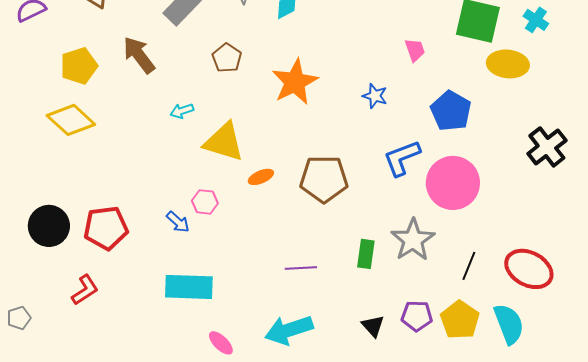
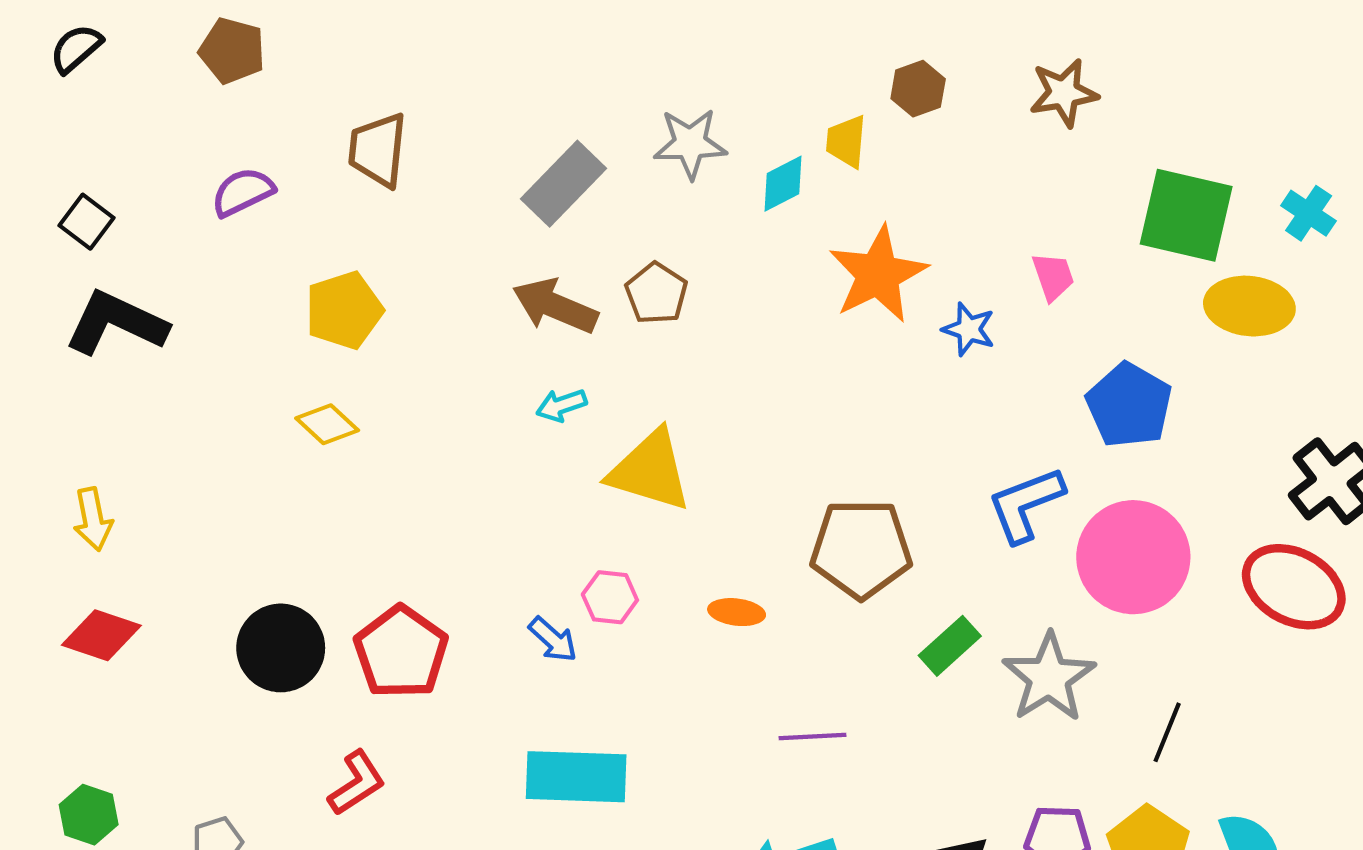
brown arrow: (139, 55) -> (555, 306), moved, turned -30
orange star: (295, 82) -> (878, 274), moved
blue star: (375, 96) -> (969, 329), moved
yellow diamond: (71, 120) -> (327, 424), size x0.6
orange ellipse: (261, 177) -> (737, 612), moved, turned 30
red pentagon: (106, 228) -> (401, 652), turned -30
green rectangle: (366, 254) -> (950, 646), moved, turned 40
red ellipse: (529, 269) -> (1294, 587), moved

